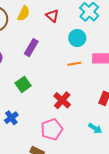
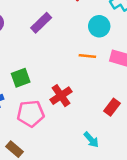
green square: (23, 84) -> (21, 78), moved
pink pentagon: (52, 129) -> (31, 114), moved

